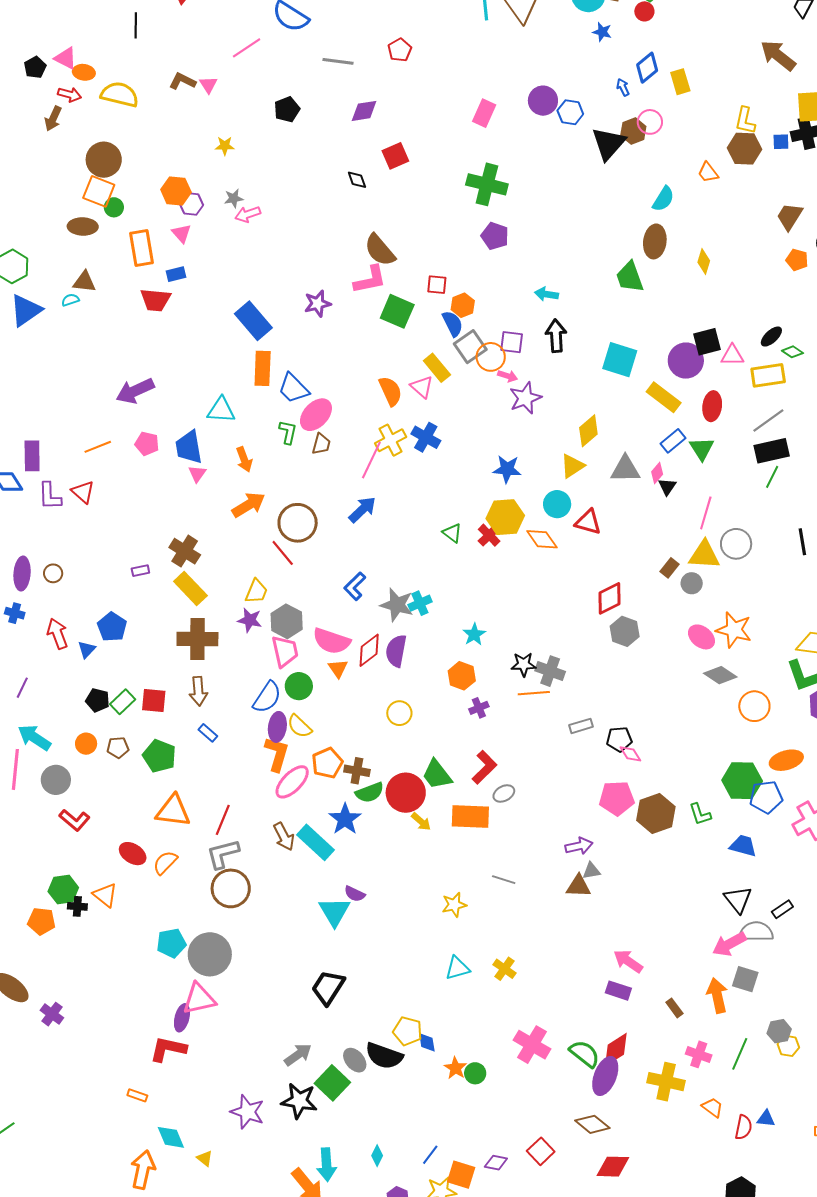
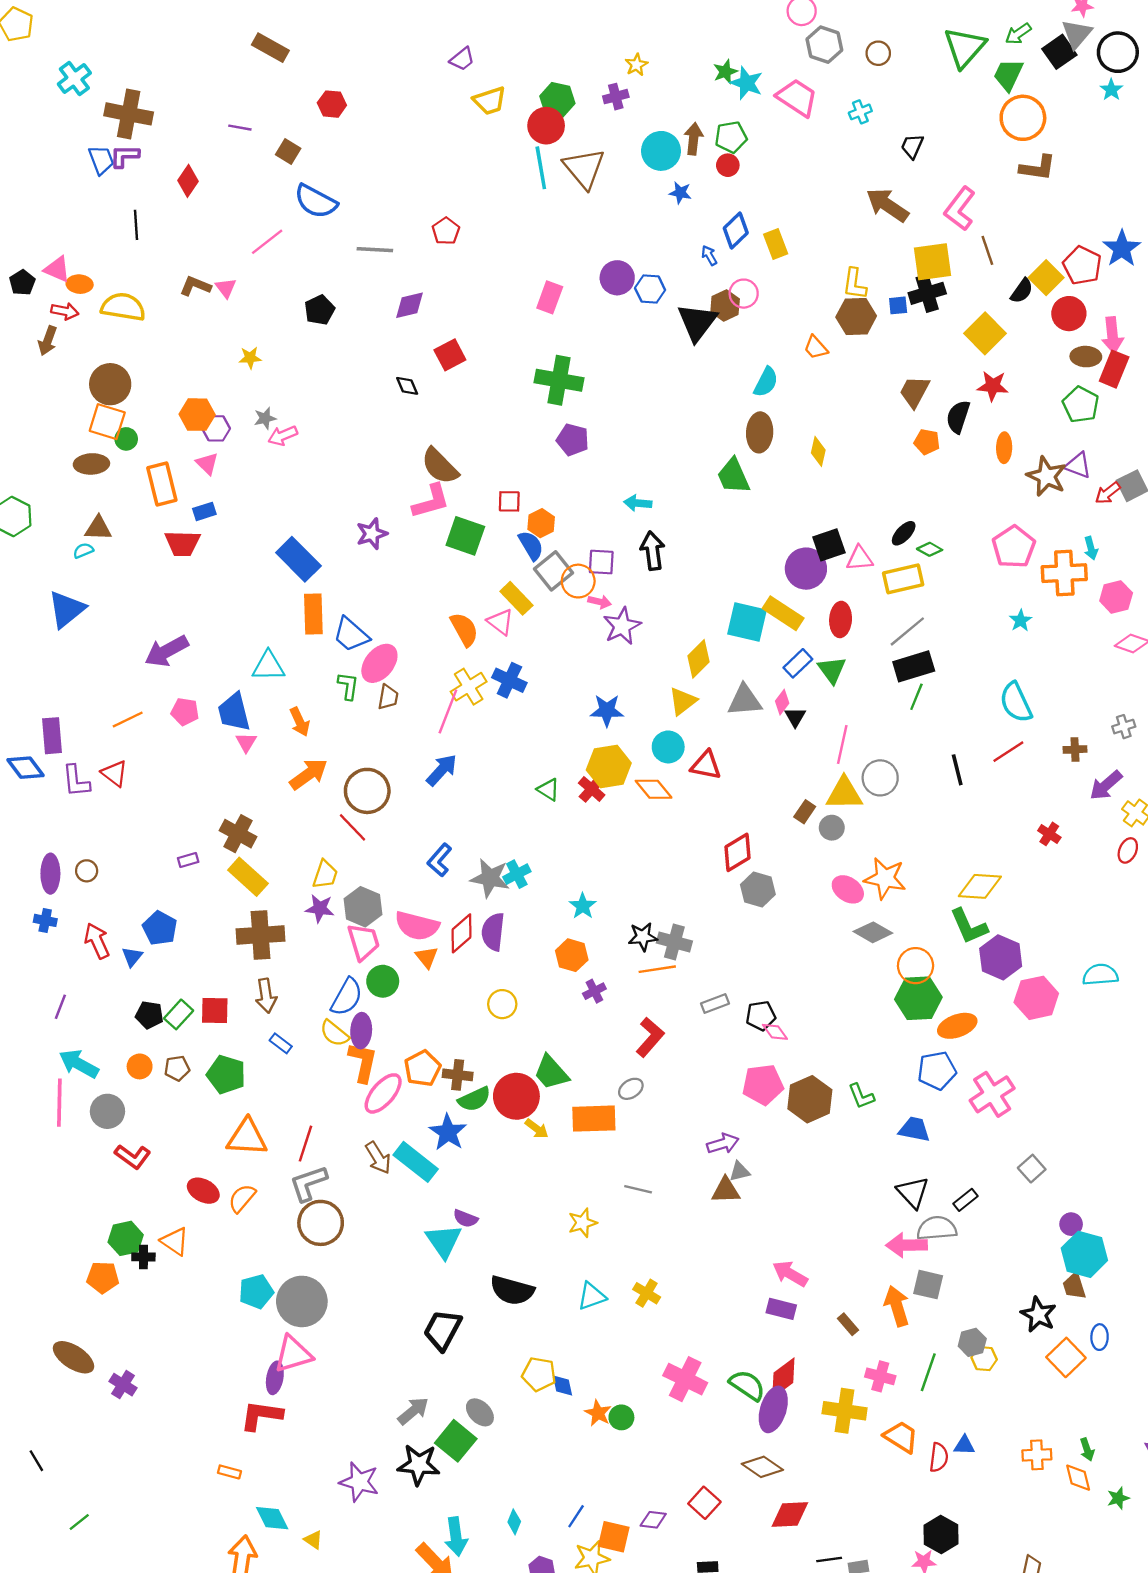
blue triangle: (26, 310) -> (67, 609), moved
cyan square: (620, 360) -> (747, 622), moved
yellow semicircle: (299, 726) -> (334, 1033), moved
red L-shape: (484, 767) -> (650, 1037), moved
green hexagon: (742, 781) -> (918, 998), moved
pink arrow: (729, 944) -> (907, 1245), turned 32
black semicircle: (384, 1056) -> (512, 1290), moved
orange trapezoid: (713, 1107) -> (901, 1437), size x1.4

